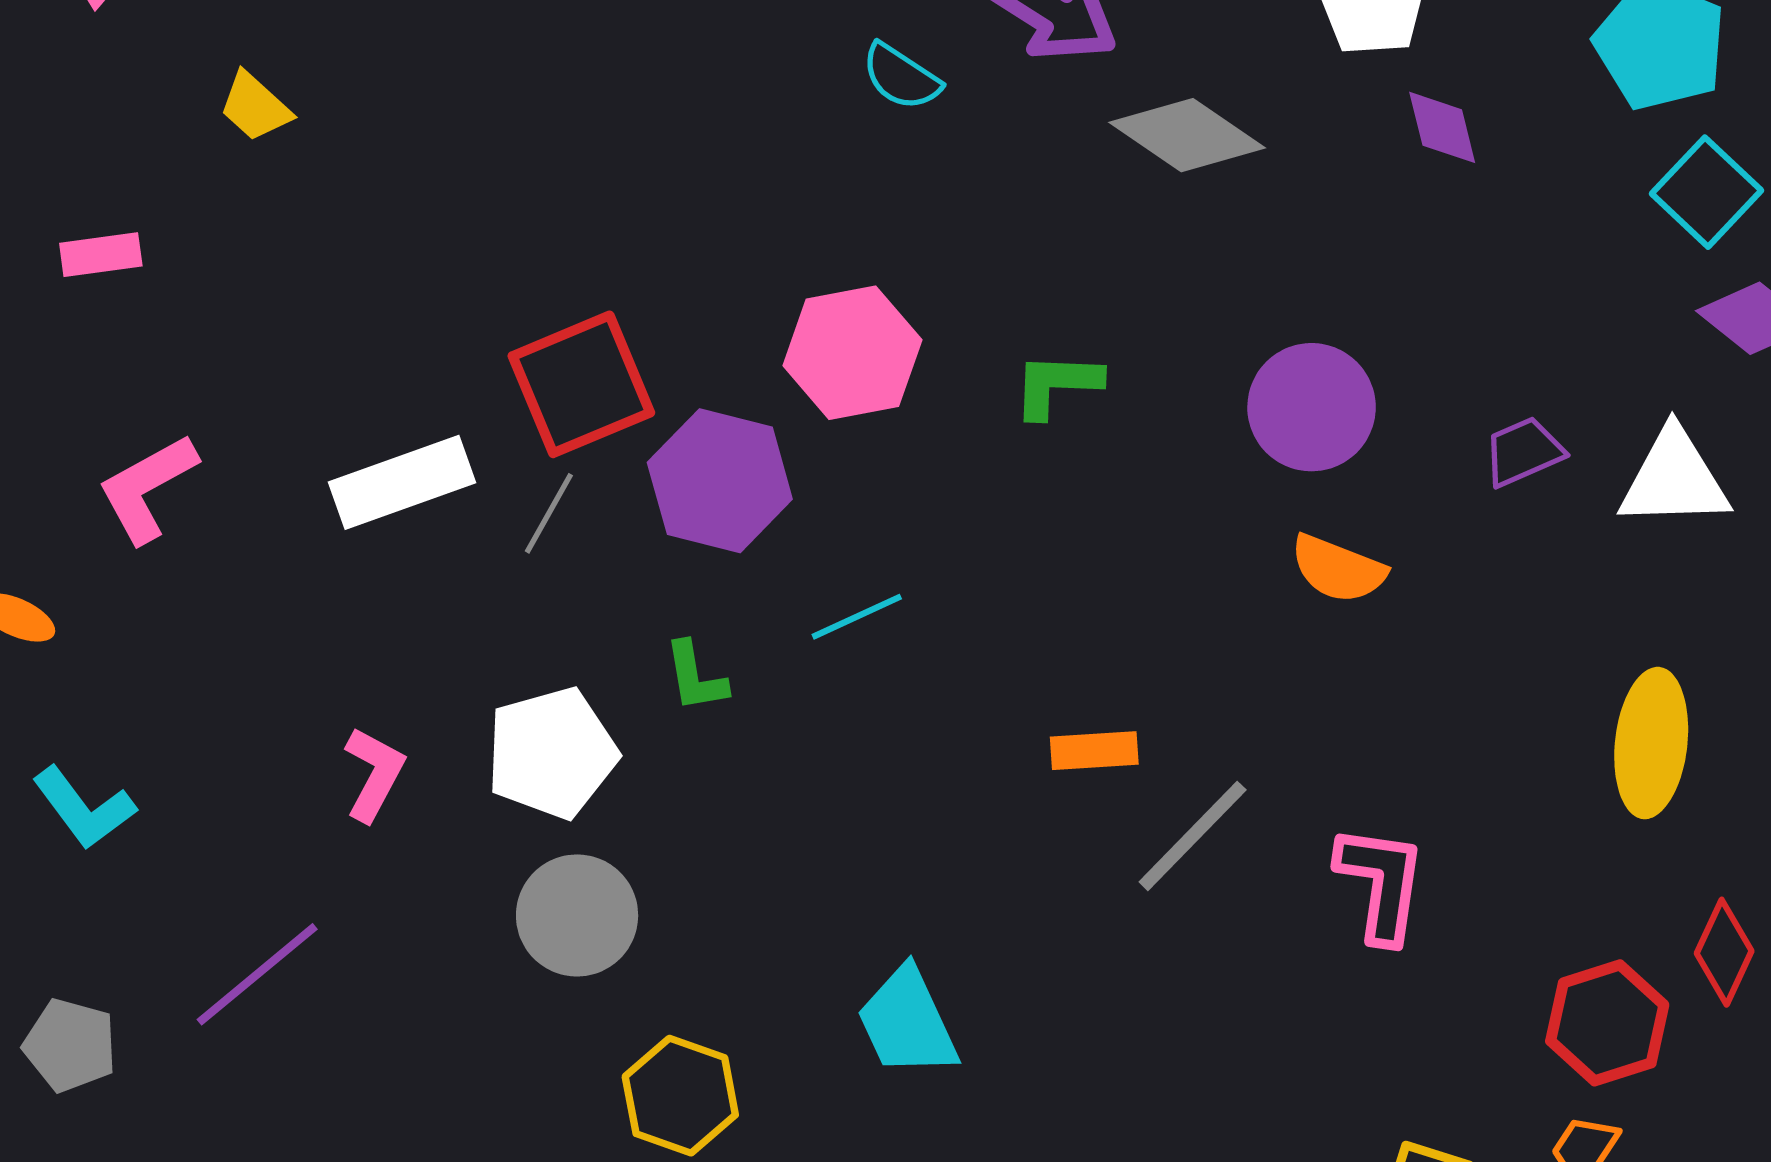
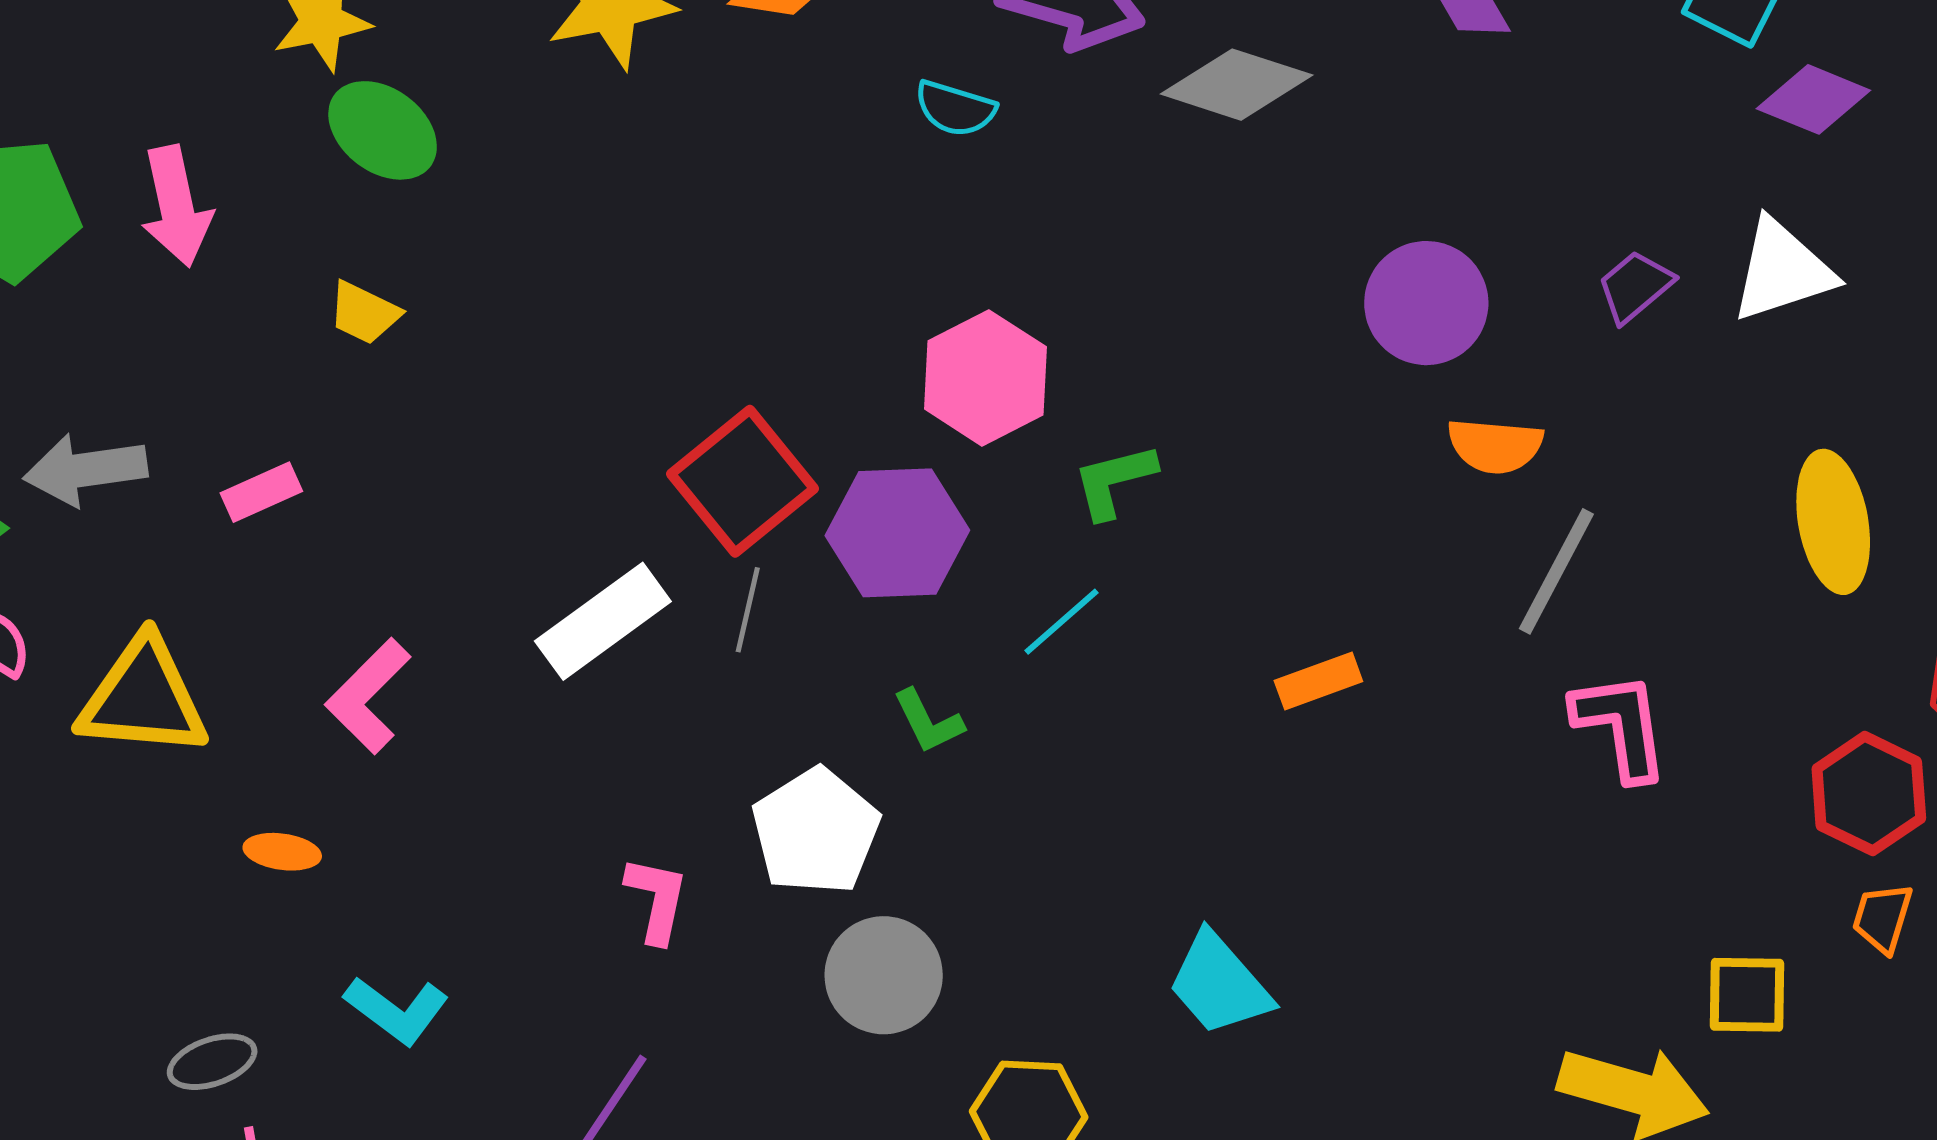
green L-shape: (1057, 385) -> (1114, 481), moved
gray line: (1193, 836) -> (1556, 571), moved

